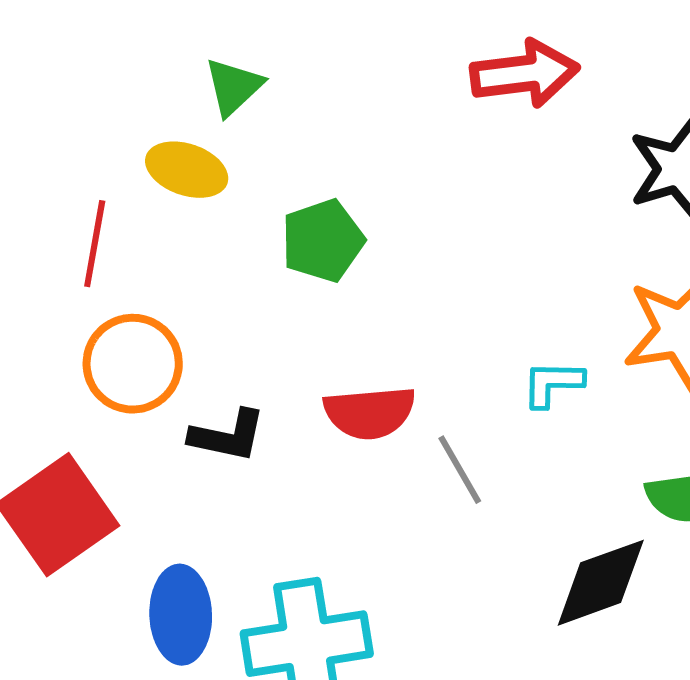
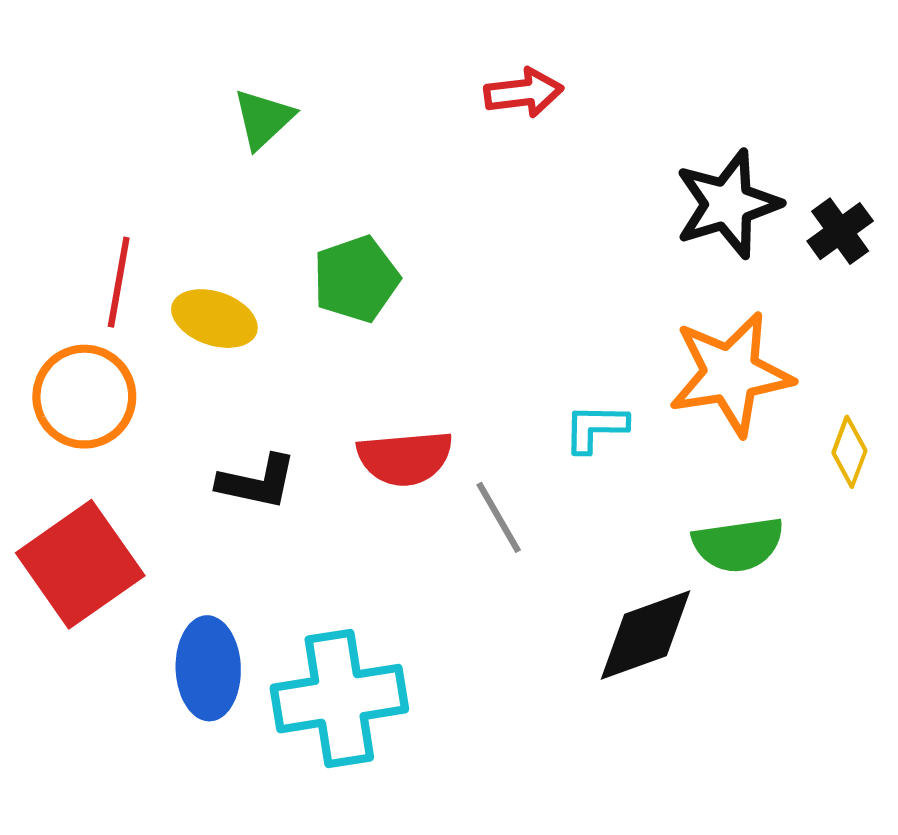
red arrow: (525, 74) -> (524, 93), moved, size x0.7
yellow ellipse: (187, 170) -> (214, 319), moved
orange circle: (133, 364) -> (84, 397), moved

